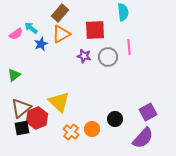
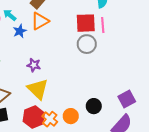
red square: (95, 30) -> (86, 23), moved
pink line: (129, 47) -> (103, 25), moved
purple star: (84, 56) -> (34, 65), moved
red hexagon: (37, 118) -> (34, 117), moved

